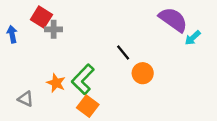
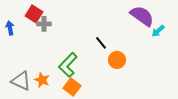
orange star: (56, 83) -> (42, 80), moved
gray triangle: (26, 99) -> (21, 81), size x1.5

